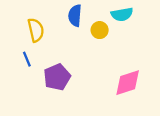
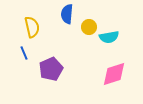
cyan semicircle: (122, 14) -> (109, 37), moved

